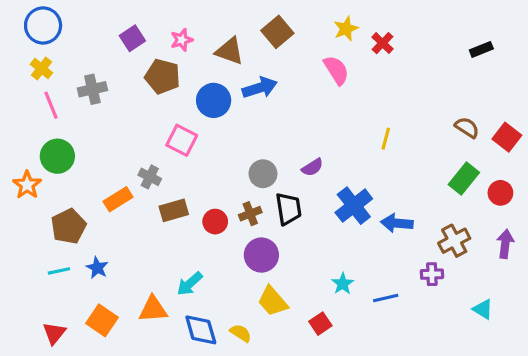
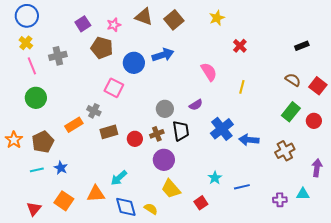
red cross: (383, 43) -> (240, 46), moved
black rectangle: (481, 49) -> (302, 46), moved
brown triangle: (230, 51) -> (144, 17), moved
pink semicircle: (336, 70) -> (209, 72), moved
orange star: (27, 185) -> (14, 140), moved
purple arrow: (505, 244) -> (317, 168), moved
purple cross: (432, 274) -> (280, 200), moved
cyan triangle: (483, 309) -> (303, 194), turned -32

